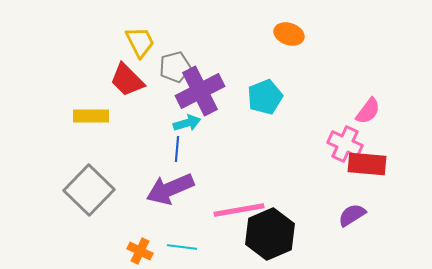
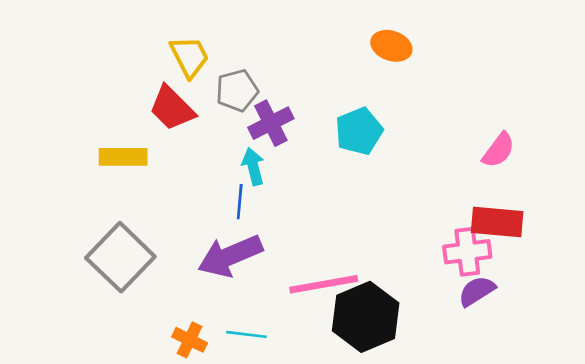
purple cross: (200, 91) -> (271, 123), size x0.7
cyan arrow: (187, 123) -> (253, 166), turned -88
pink cross: (345, 144) -> (467, 252), moved, turned -32

